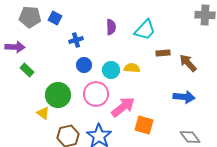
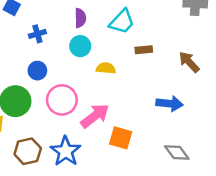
brown arrow: (188, 63) -> (189, 62), moved
blue circle: (84, 65) -> (37, 71), moved
cyan circle: (111, 70) -> (80, 46), moved

